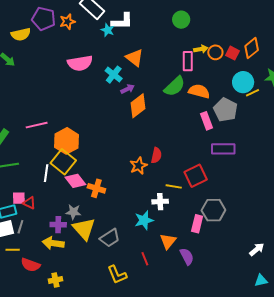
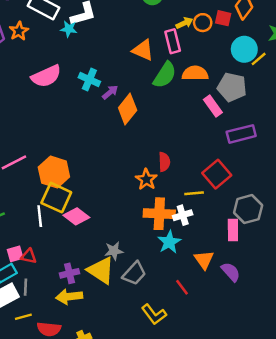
orange triangle: (135, 58) -> (143, 50), moved
orange cross: (96, 188) -> (159, 214), moved, size x1.4
gray star: (73, 212) -> (114, 251), moved

